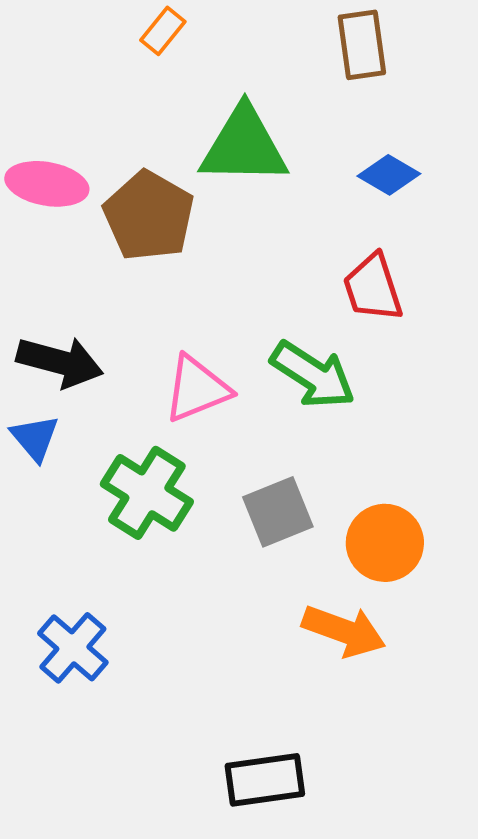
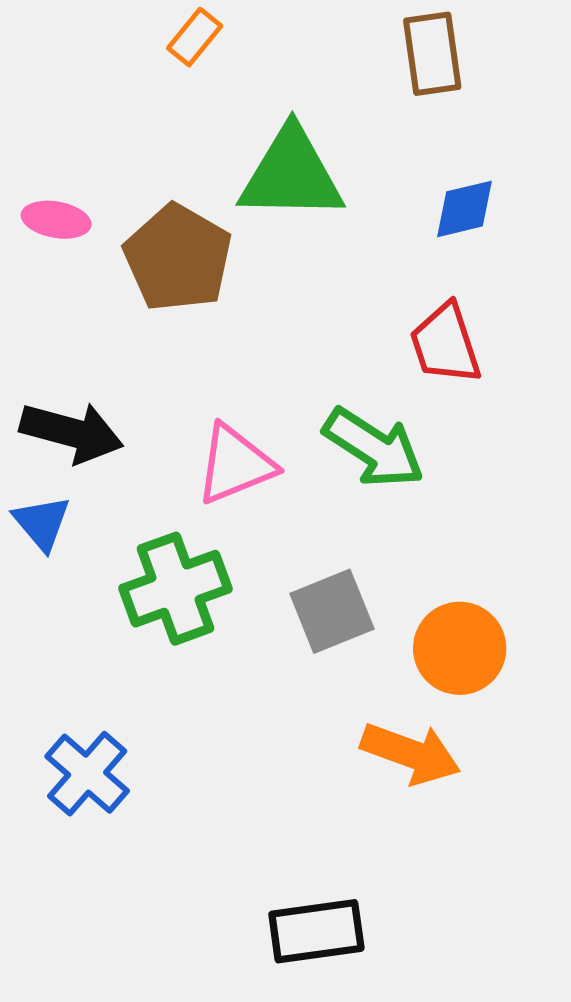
blue diamond: (389, 175) -> (464, 209), turned -44
pink ellipse: (47, 184) -> (56, 220), size x0.7
green cross: (147, 493) -> (176, 589), turned 38

